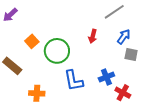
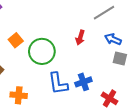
blue arrow: (124, 37) -> (113, 39), turned -105
blue cross: (106, 77) -> (83, 82), moved

